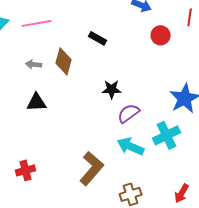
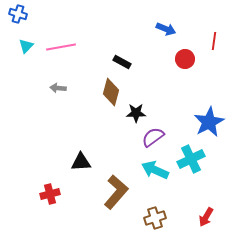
brown diamond: (64, 61) -> (111, 92), moved
black triangle: (37, 102) -> (81, 162), moved

